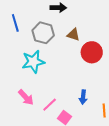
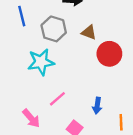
pink arrow: (26, 97) -> (31, 118), moved
pink line: (50, 105) -> (57, 99), moved

